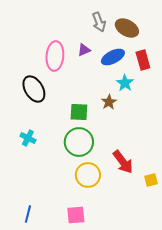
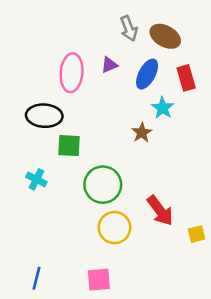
blue ellipse: (113, 57) -> (147, 74), turned -35
black ellipse: (34, 89) -> (44, 116), turned -56
green square: (79, 112) -> (69, 146), moved

